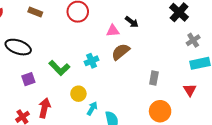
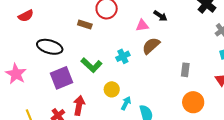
brown rectangle: (35, 12) -> (85, 25), moved
purple square: (28, 79) -> (61, 78), size x1.6

